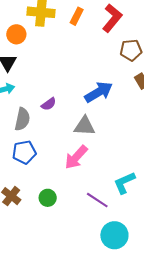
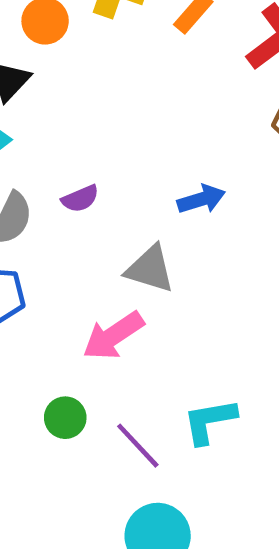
blue arrow: (99, 92) -> (201, 199), size x0.7
green circle: (48, 198) -> (65, 418), moved

